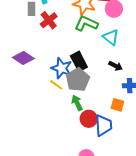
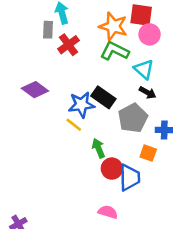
black rectangle: (79, 61) -> (103, 97), turned -30
black arrow: (116, 66) -> (148, 93), moved
blue star: (62, 68) -> (81, 105), turned -30
gray pentagon: (78, 80) -> (133, 118), moved

